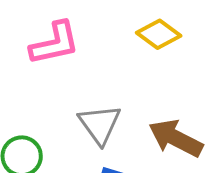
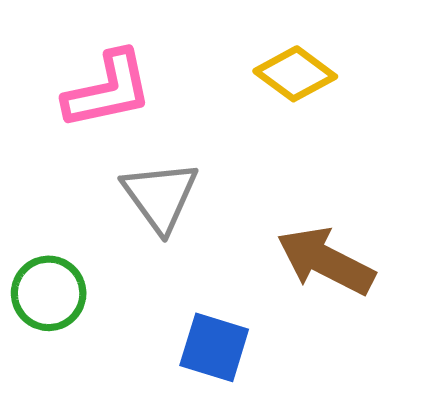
gray triangle: (100, 124) -> (160, 196), moved

